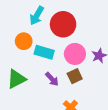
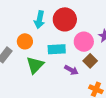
orange circle: (24, 41) -> (25, 41), moved
green triangle: (16, 79) -> (35, 65), moved

